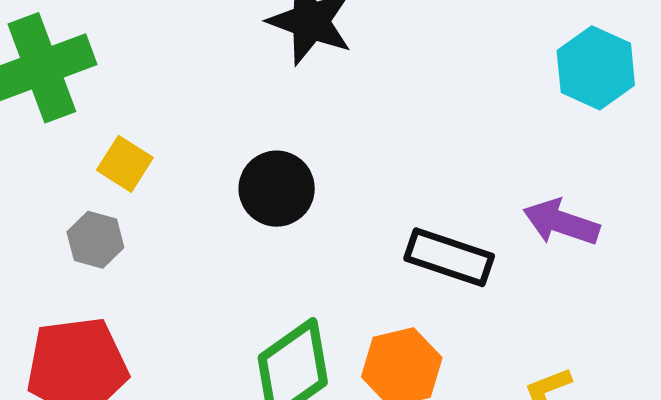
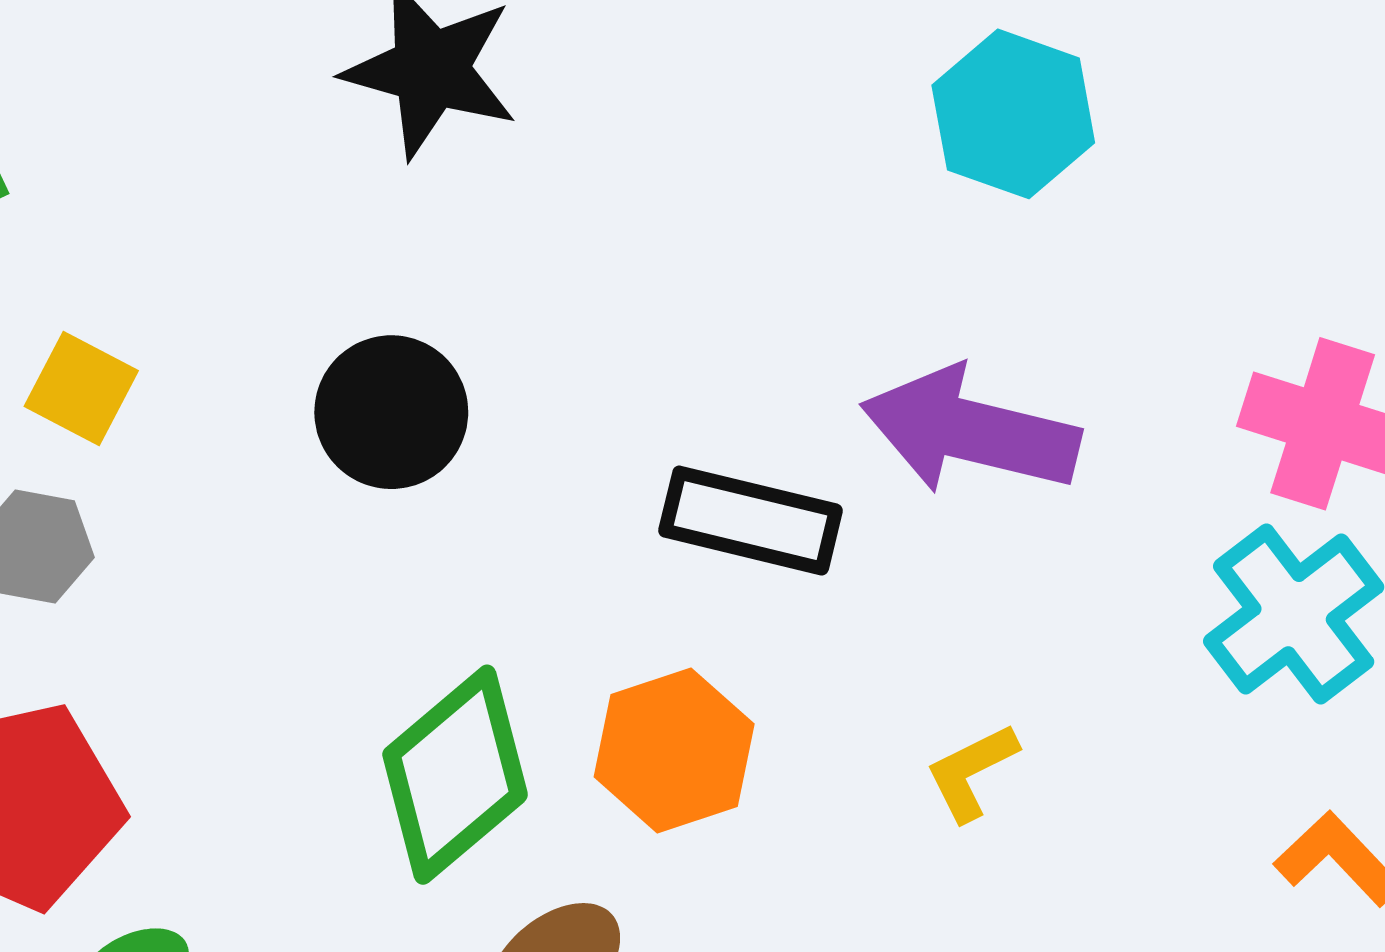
purple arrow: (561, 222) -> (970, 431), size x1.4

